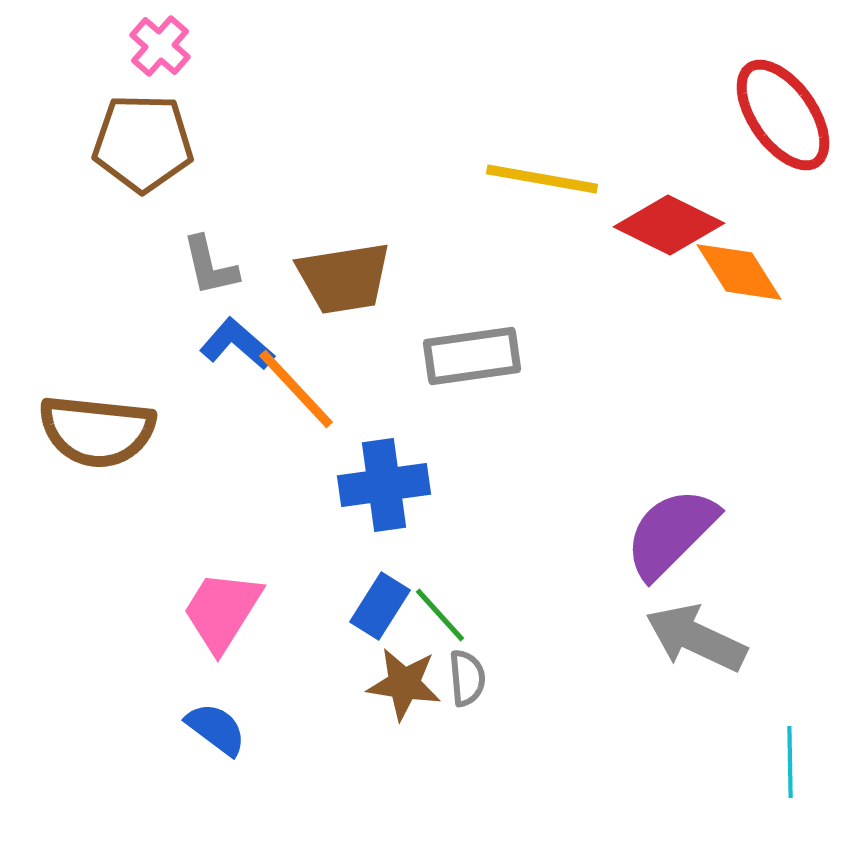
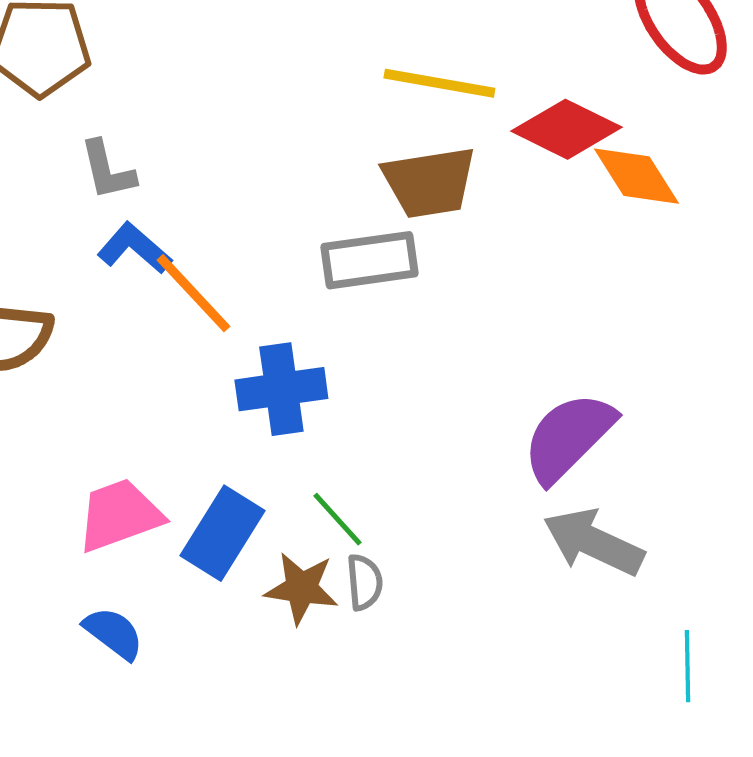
brown trapezoid: (344, 278) -> (429, 182), moved
blue rectangle: (380, 606) -> (222, 533), moved, size x1.4
pink trapezoid: (222, 611) -> (119, 515), turned 38

